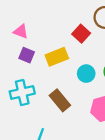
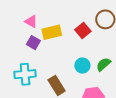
yellow rectangle: (57, 57) -> (52, 32), moved

